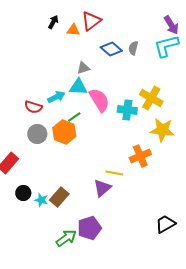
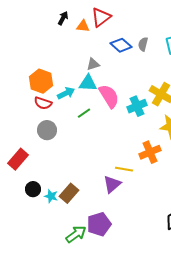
cyan cross: (127, 110) -> (137, 106), turned -30
orange hexagon: (64, 132) -> (41, 81), moved

